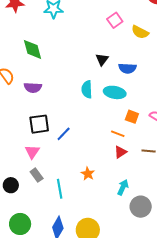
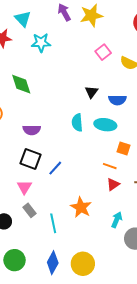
purple semicircle: (33, 88) -> (32, 130), moved
black square: (39, 124) -> (30, 159), turned 30
orange star: (88, 174) -> (81, 207), size x1.5

